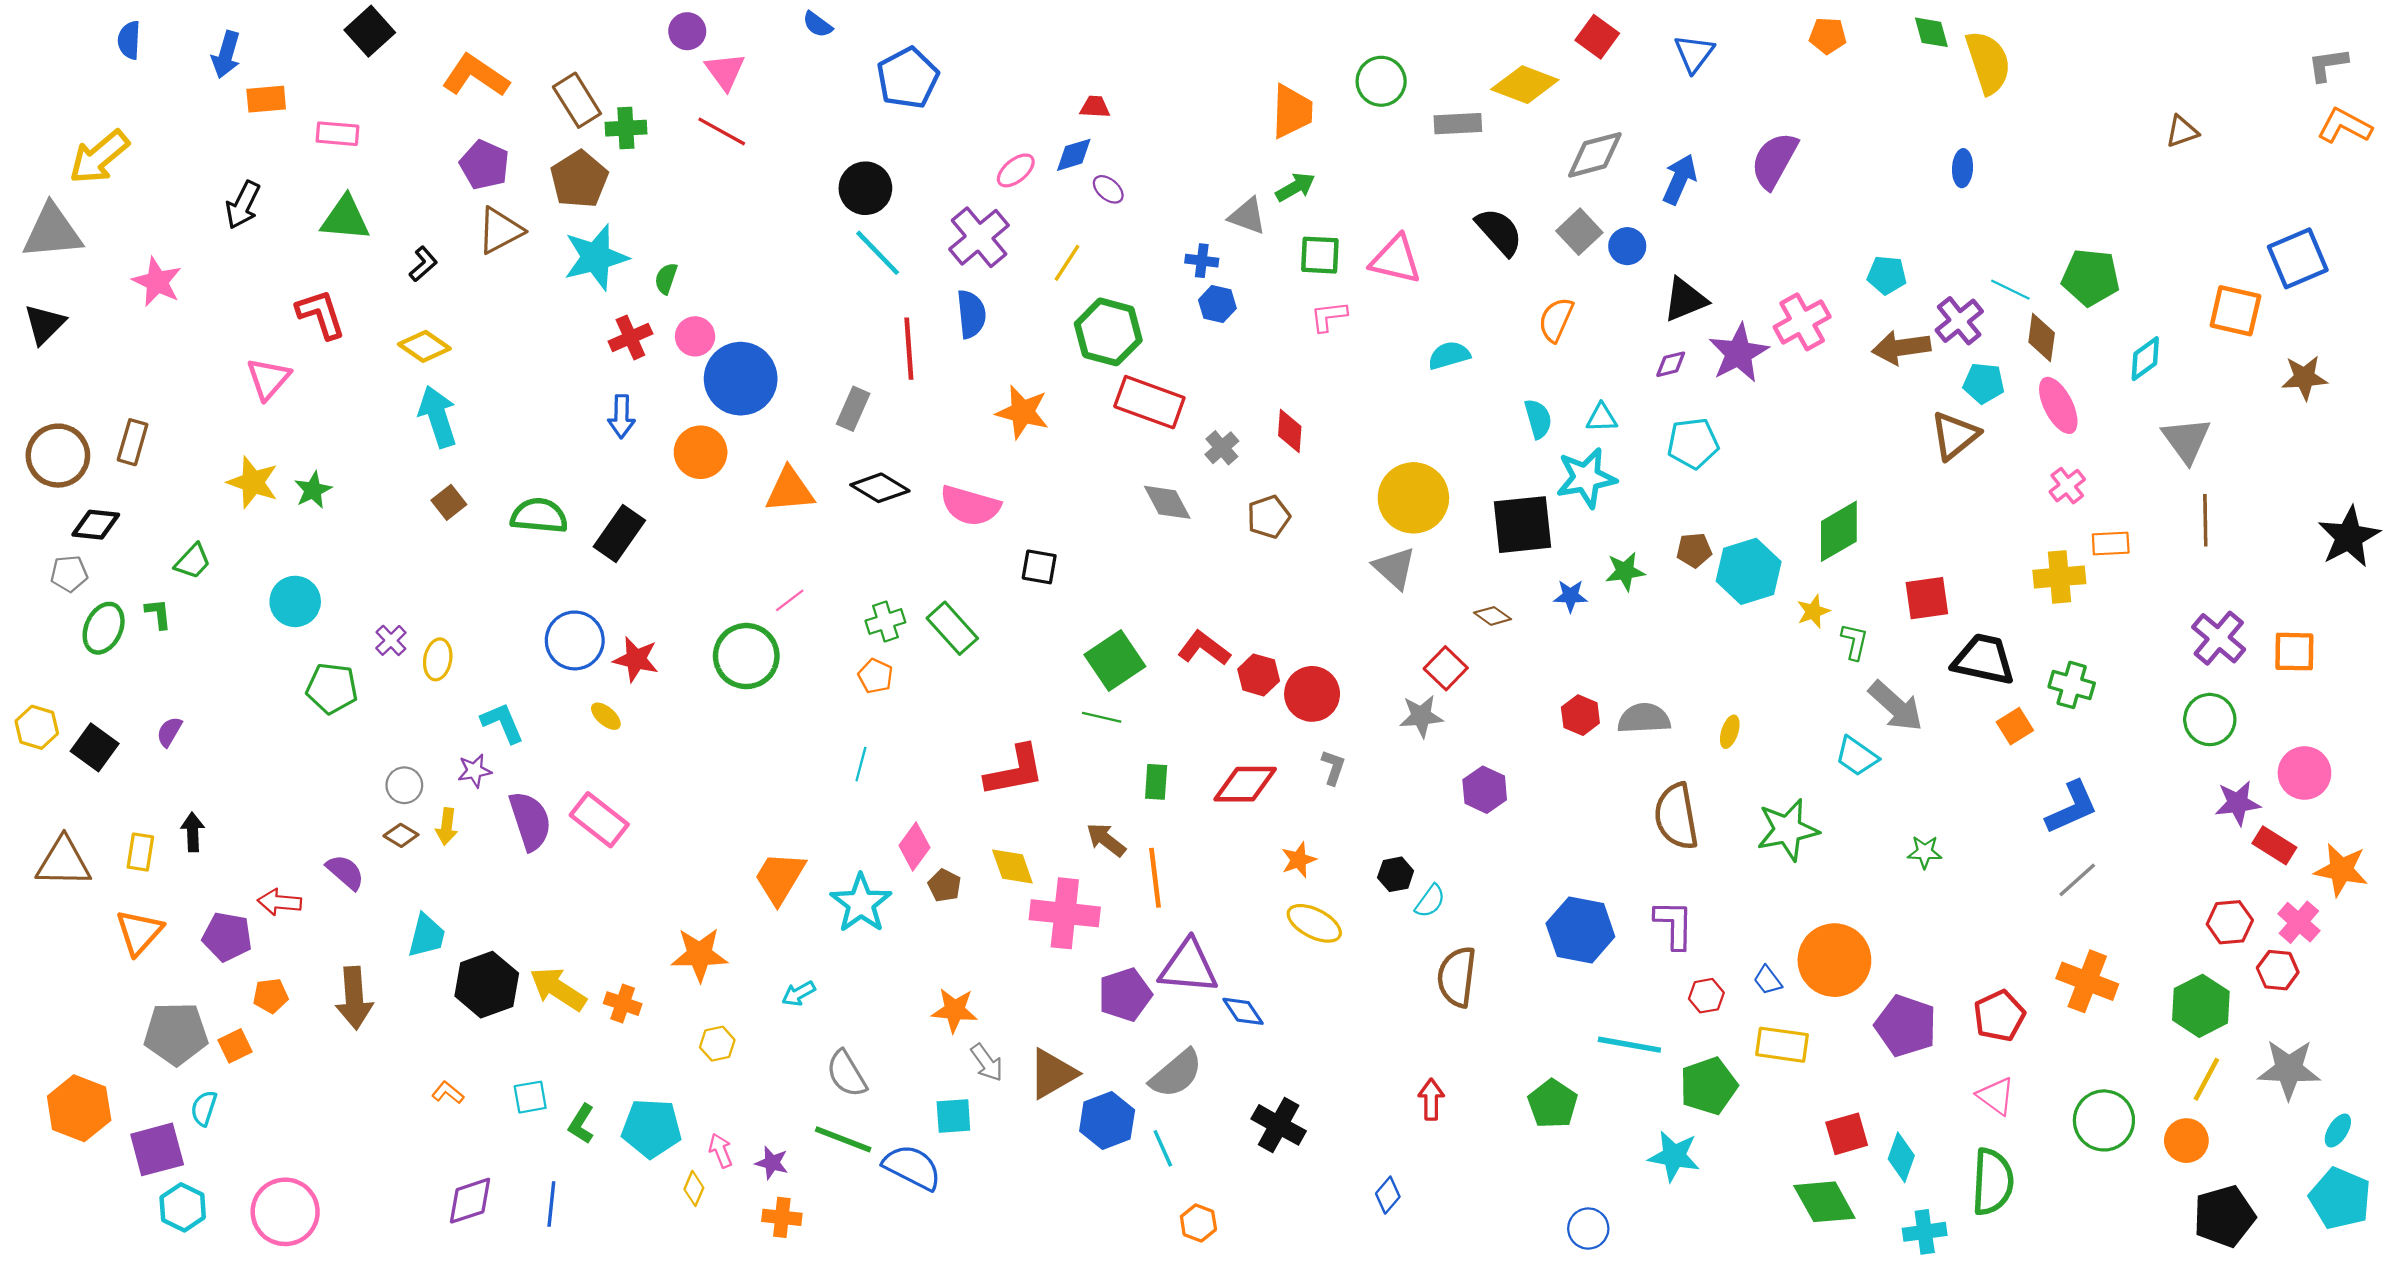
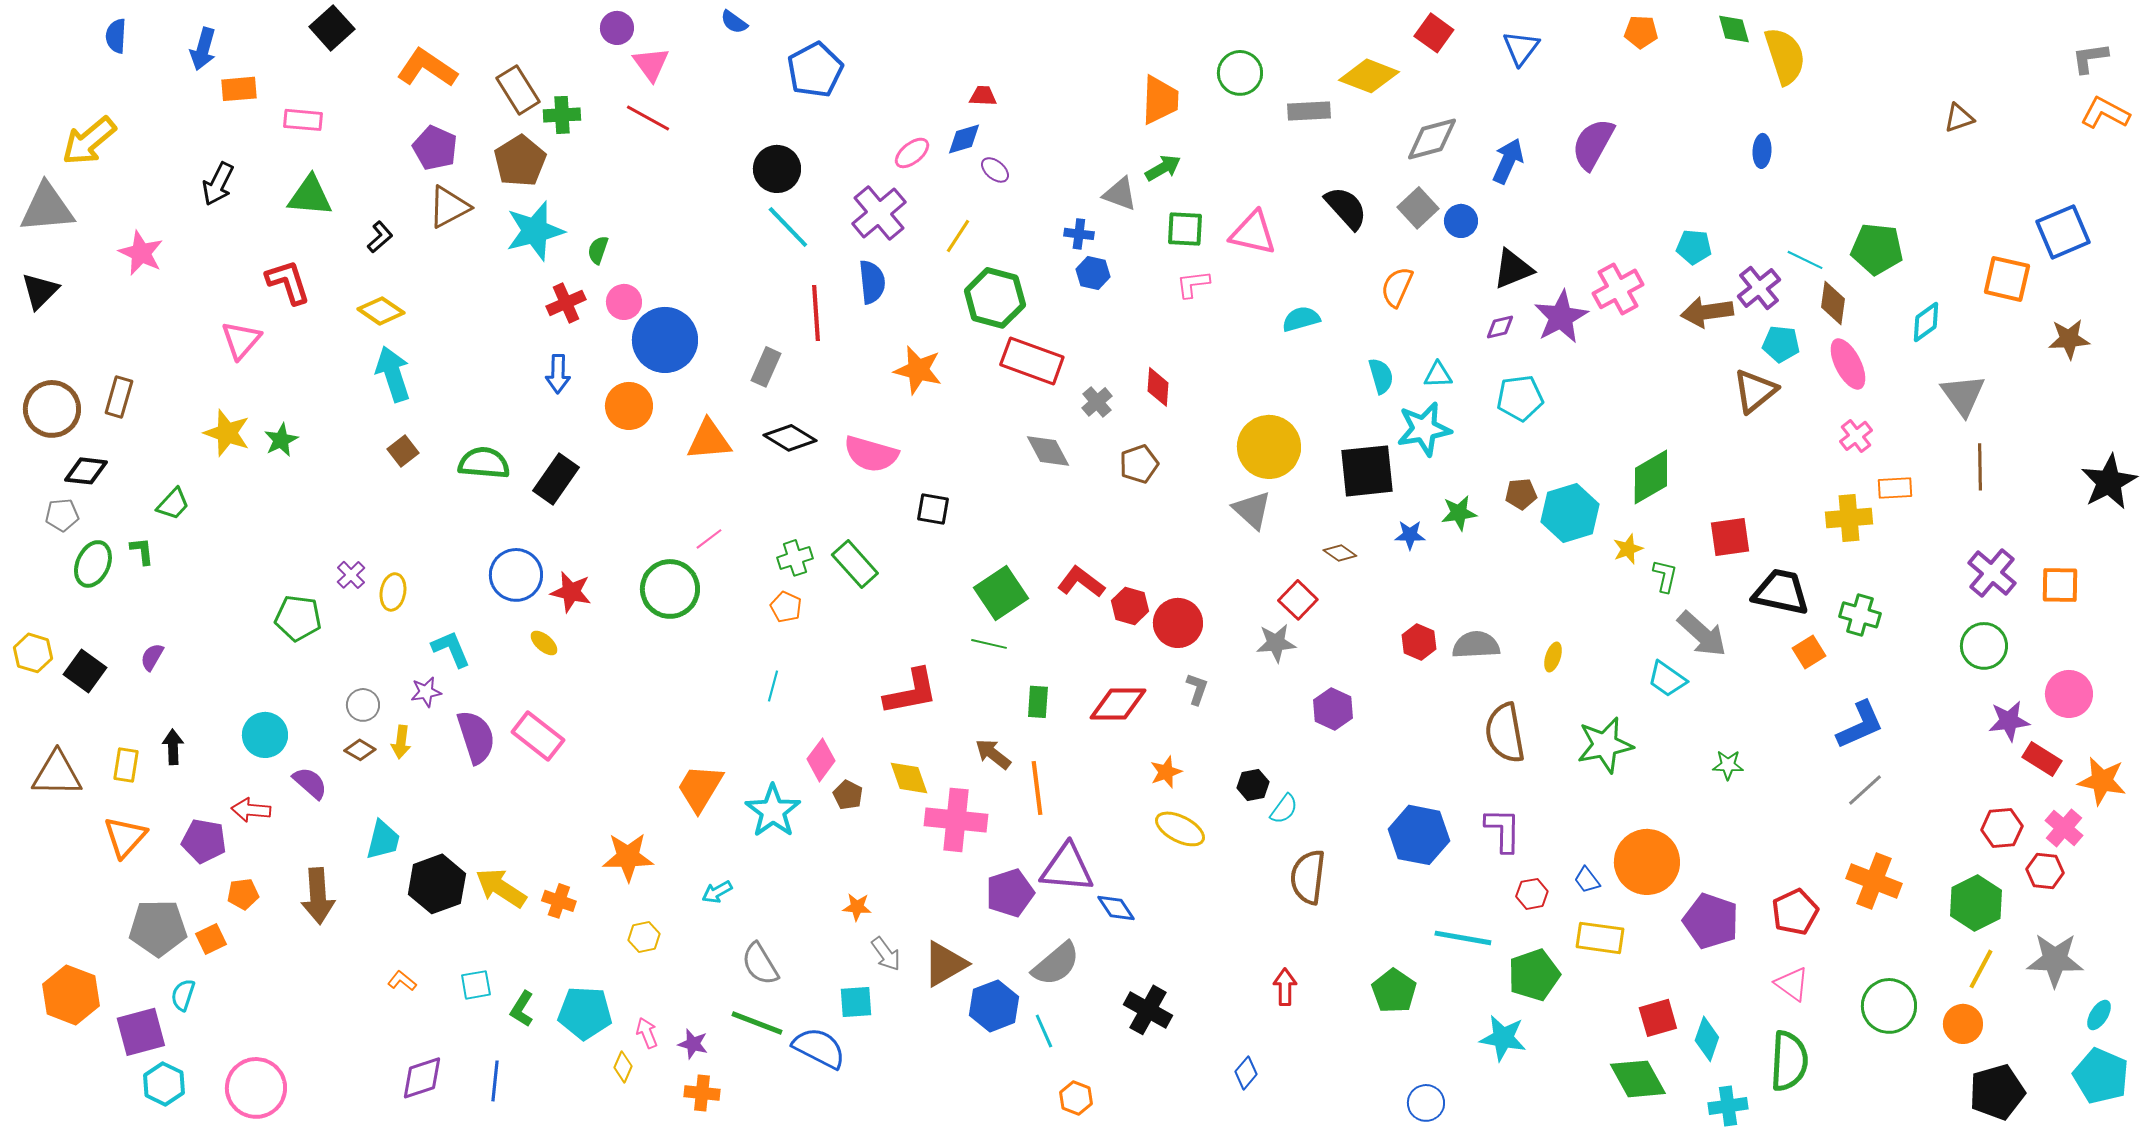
cyan circle: (295, 601) -> (265, 735), moved
orange star: (955, 1010) -> (857, 907), size x0.7

